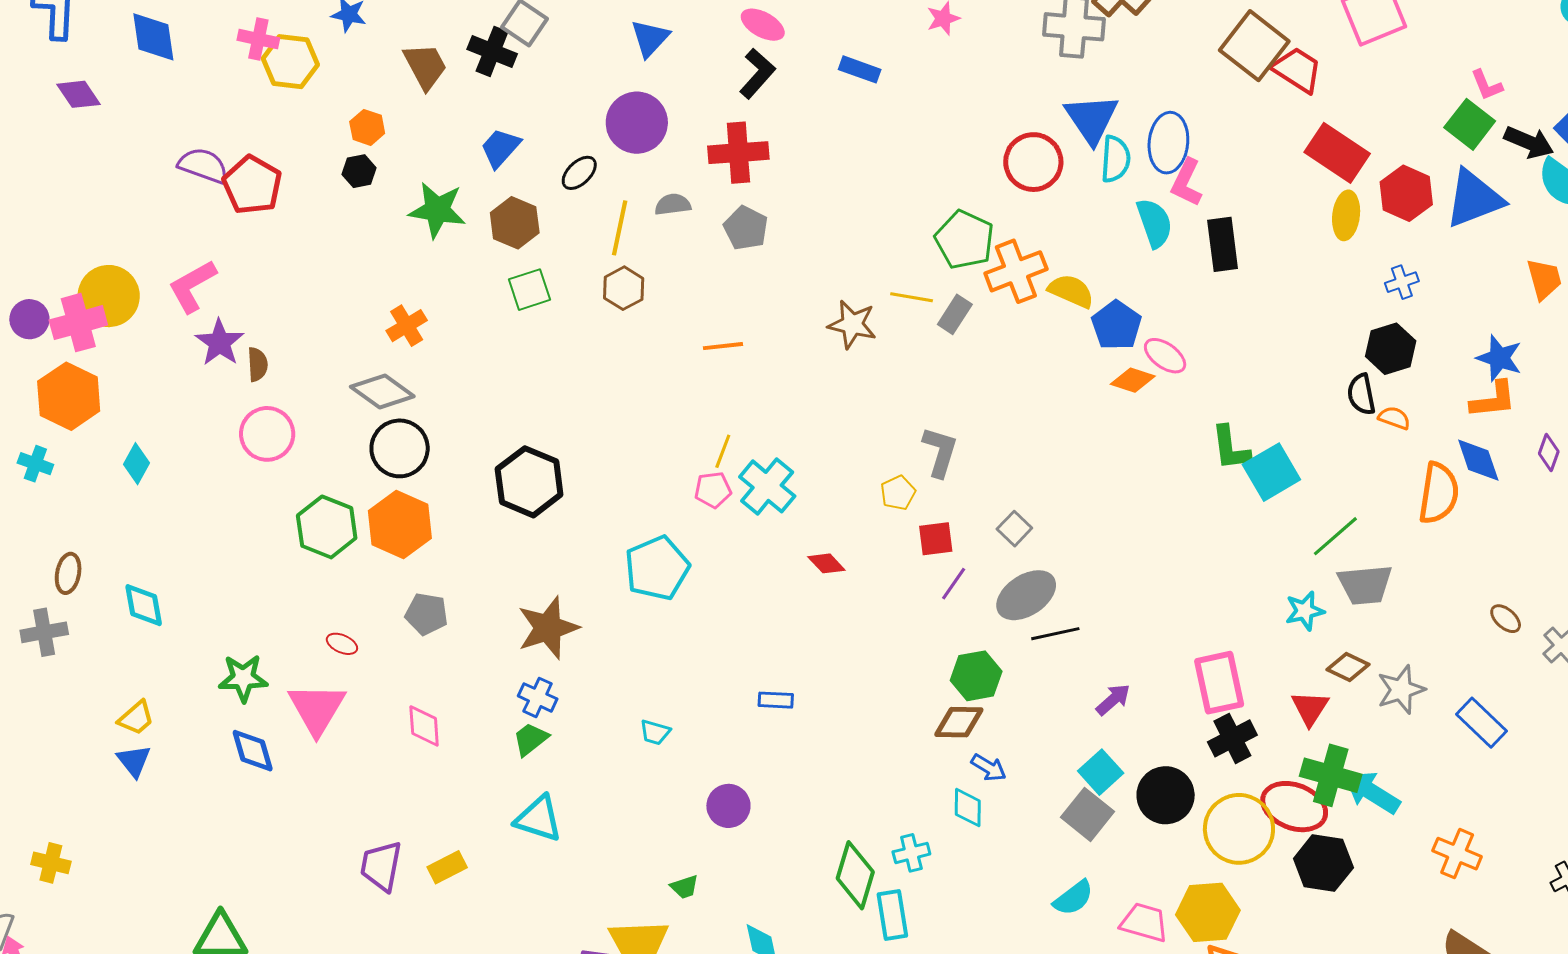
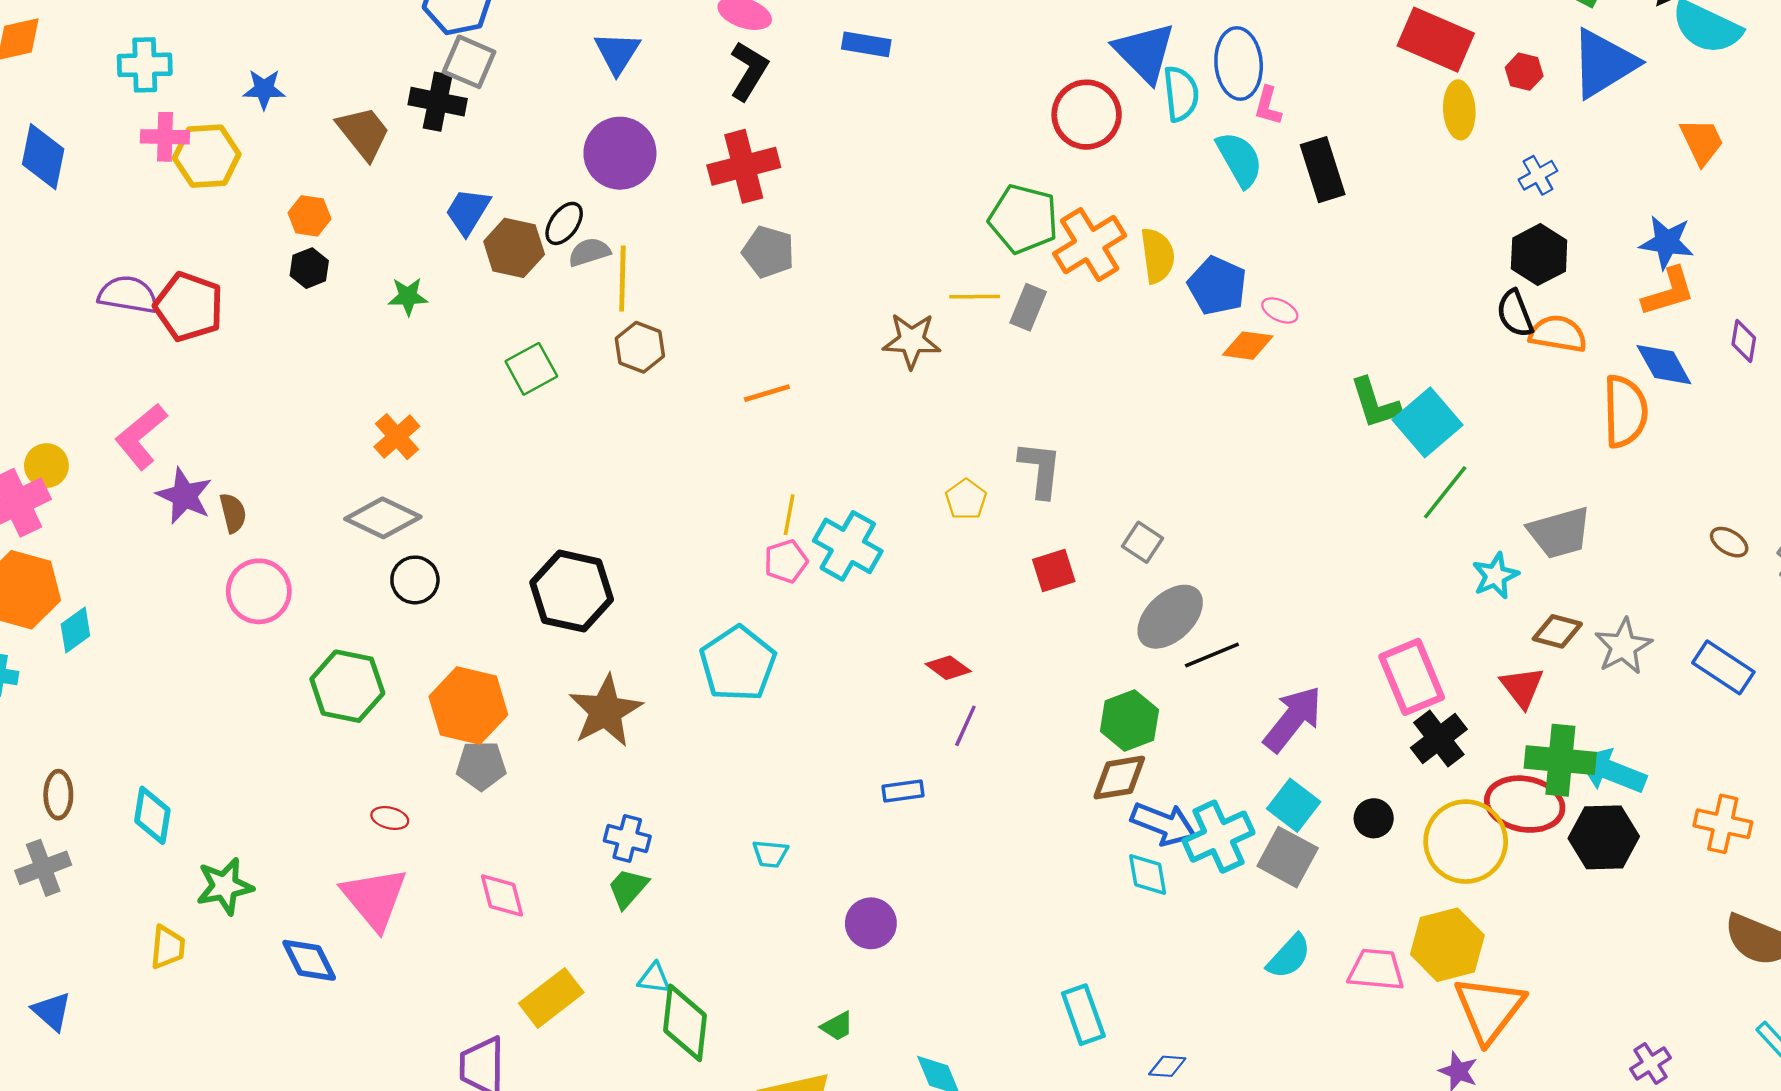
blue diamond: (153, 37) -> (43, 157), turned 30
pink L-shape: (1186, 183) -> (1268, 106), size x0.7
red hexagon: (1406, 193) -> (1524, 72), size x0.6
gray semicircle: (673, 204) -> (589, 252), moved
green star: (437, 210) -> (408, 296), size x0.6
brown hexagon: (515, 223) -> (514, 248), moved
yellow semicircle: (1071, 291) -> (1158, 256), turned 69
yellow circle: (109, 296) -> (46, 466), size x0.6
pink ellipse: (1165, 356) -> (1280, 310), size x0.7
orange semicircle: (1394, 418) -> (1558, 334), size x1.5
black circle: (400, 448) -> (415, 580), size x0.7
cyan diamond: (137, 464) -> (75, 630), moved, turned 36
yellow pentagon: (898, 493) -> (966, 499), moved
orange hexagon: (400, 525) -> (468, 706), moved
green line: (1335, 536) -> (1445, 492), moved
red diamond: (826, 563) -> (948, 668), moved
purple line: (954, 584) -> (965, 726), moved
cyan diamond: (144, 605) -> (152, 815), turned 30
brown star: (548, 628) -> (605, 711), moved
green star: (243, 678) -> (225, 886), moved
purple arrow: (1113, 700) -> (1293, 719), size x1.6
yellow trapezoid: (136, 718) -> (168, 947), turned -33
blue triangle: (134, 761) -> (52, 1011), moved
blue arrow: (989, 768) -> (1163, 824), size x1.5
black circle: (1166, 795) -> (1374, 818), size x0.6
cyan triangle: (539, 819) -> (654, 978), size x0.6
cyan cross: (911, 853) -> (1218, 837), moved, size x1.6
black hexagon: (1323, 863) -> (1604, 837), moved
yellow rectangle: (447, 867) -> (551, 998), moved, size x1.4
green diamond: (855, 875) -> (685, 1023), moved

